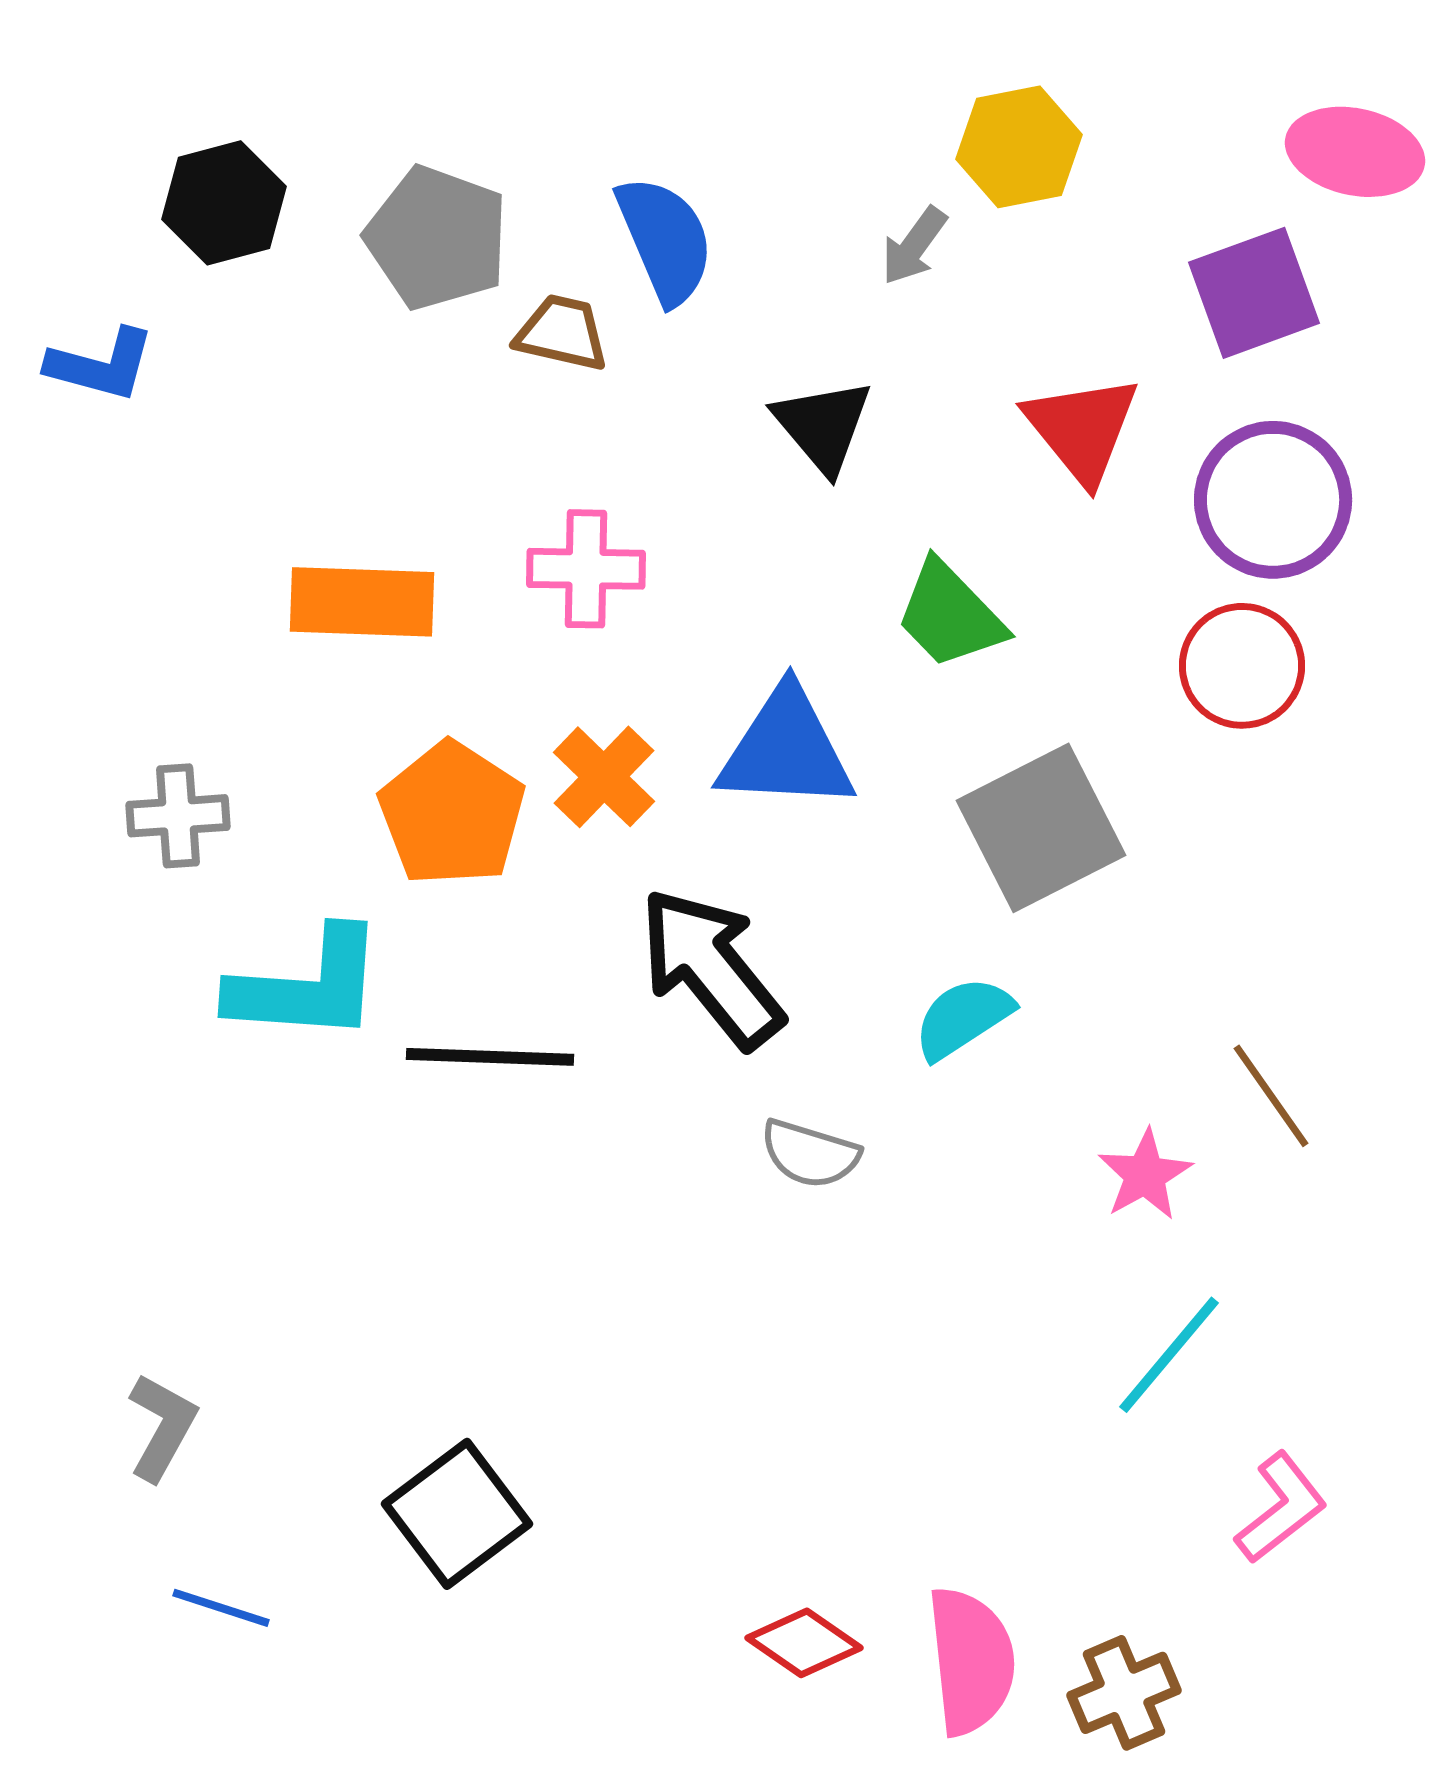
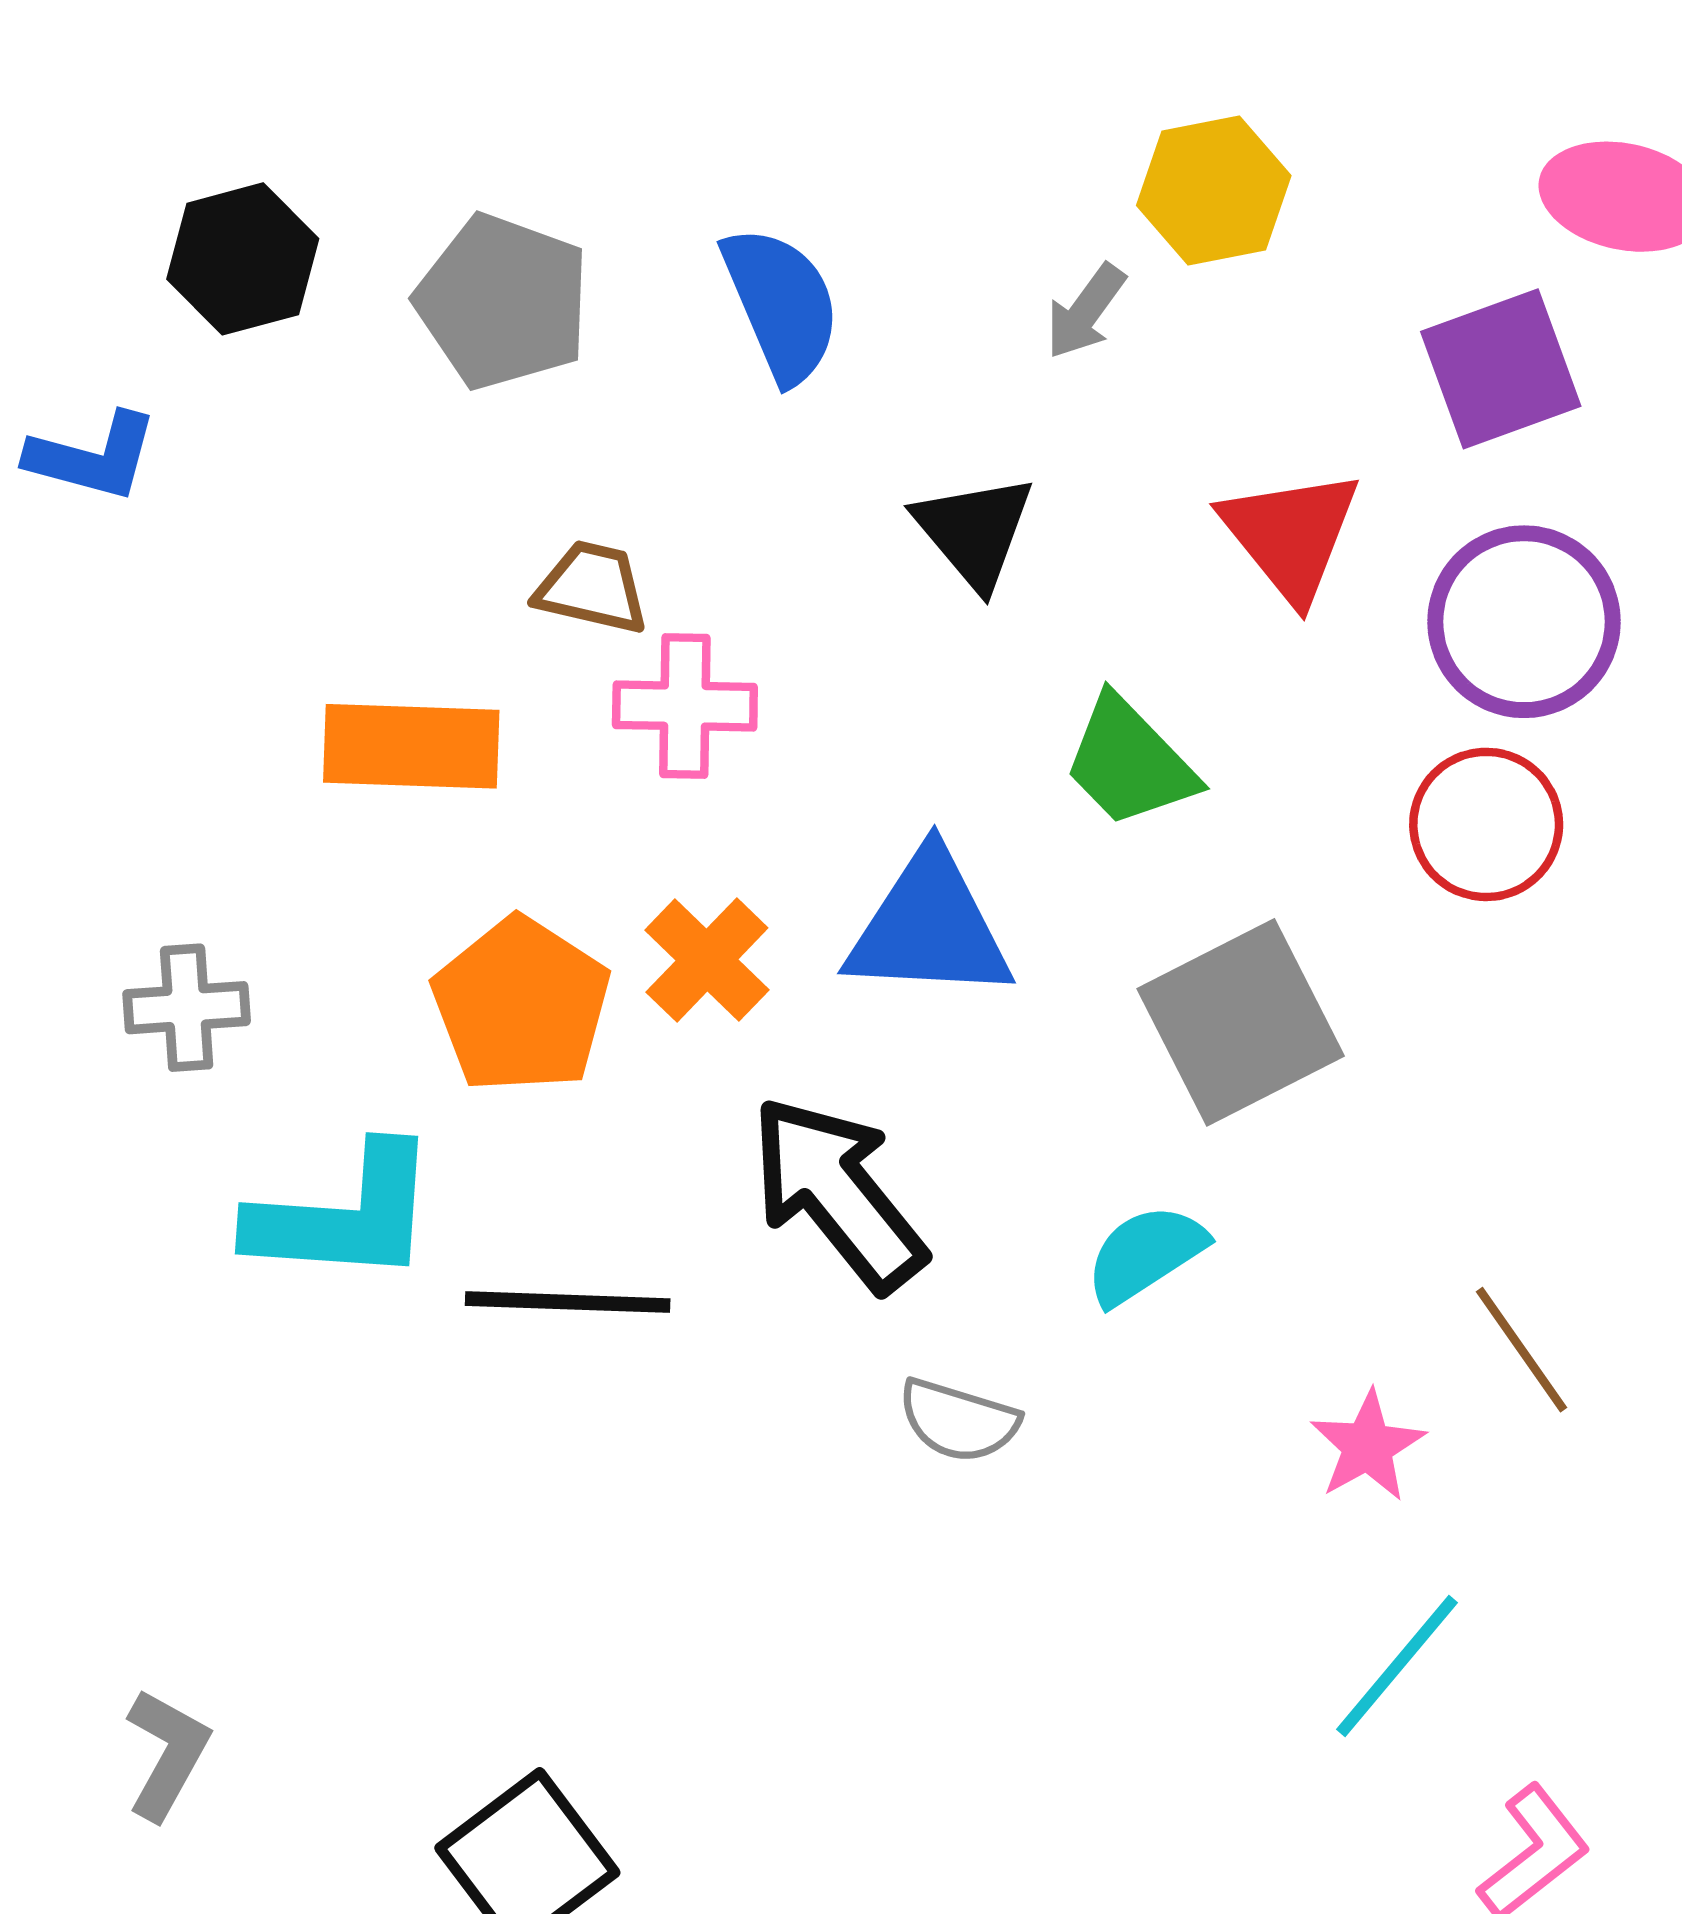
brown trapezoid: (562, 333) -> (592, 587), moved

